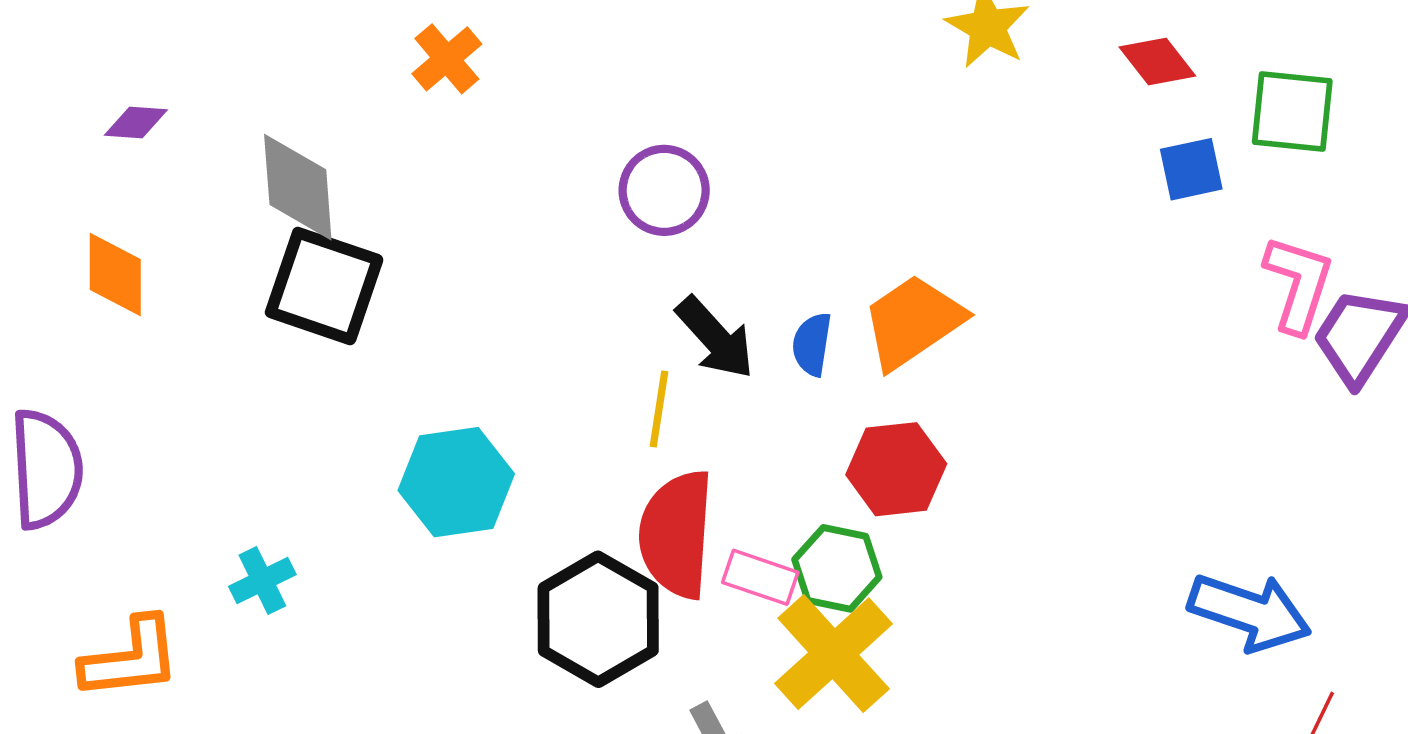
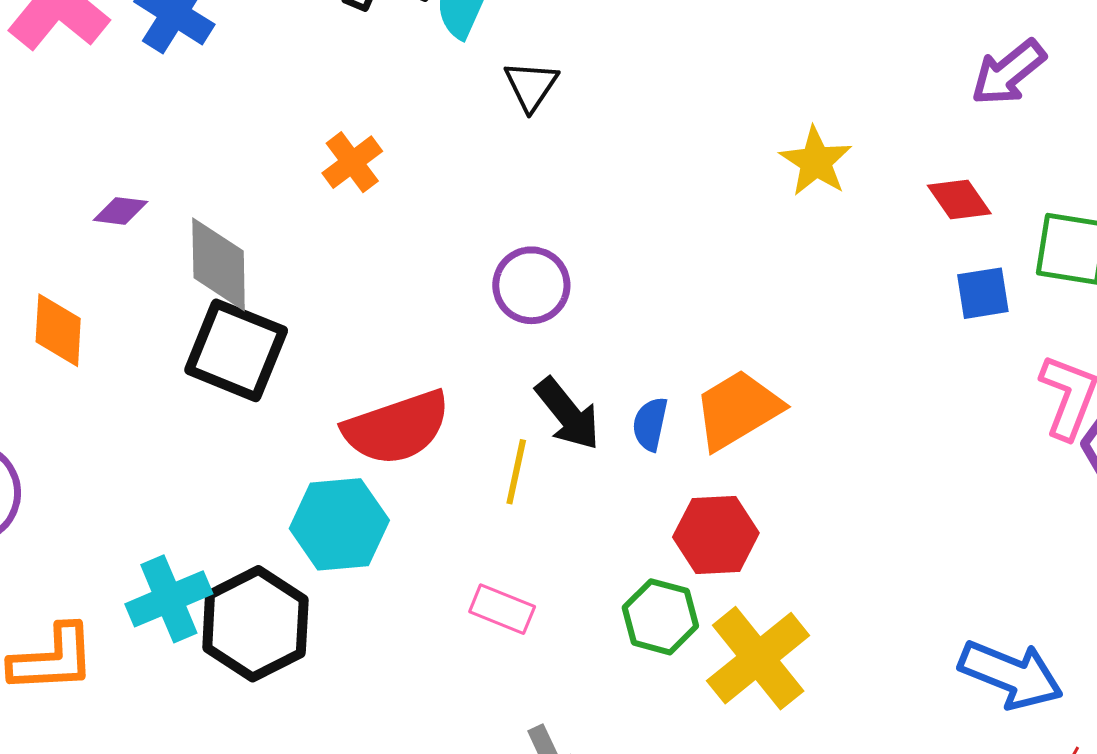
purple diamond: (136, 123) -> (120, 211), moved
red semicircle: (676, 534) -> (397, 428), moved, turned -116
pink rectangle: (760, 577) -> (502, 609), moved
cyan cross: (262, 581) -> (169, 599), size x1.5
black hexagon: (598, 619) -> (255, 624), moved
yellow cross: (834, 654) -> (758, 658), moved

